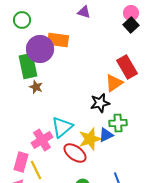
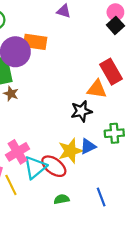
orange triangle: (114, 83) -> (97, 89), turned 42
green cross: (118, 123) -> (114, 133), moved
cyan triangle: (62, 127) -> (35, 167), moved

